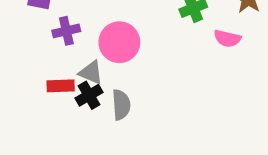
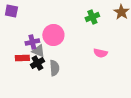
purple cross: (66, 31) -> (32, 42), moved
pink semicircle: (227, 38) -> (100, 53), moved

